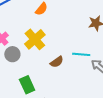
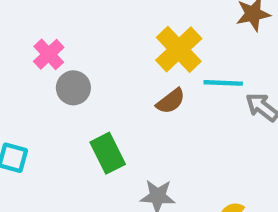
yellow cross: (35, 39) -> (179, 49), moved

